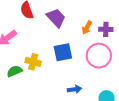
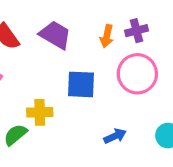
blue square: (63, 52) -> (81, 84), turned 30

